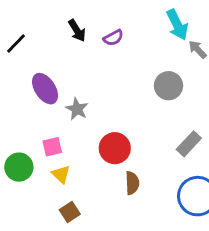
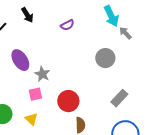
black arrow: (77, 31) -> (27, 15), moved
pink square: (52, 147) -> (35, 94), moved

